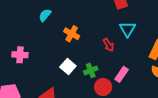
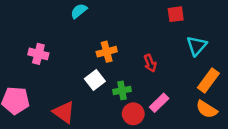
cyan triangle: (128, 29) -> (197, 46), moved
orange cross: (72, 34) -> (107, 52), moved, turned 35

